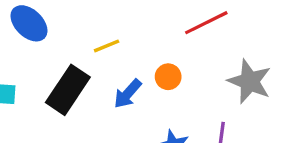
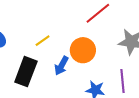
orange circle: (168, 77) -> (83, 50), size x1.6

